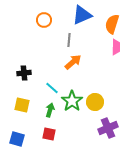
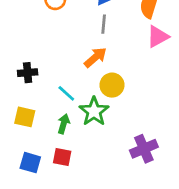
gray line: (69, 40) -> (104, 24), moved
yellow circle: (95, 102) -> (112, 85), moved
blue square: (17, 139) -> (30, 163), moved

